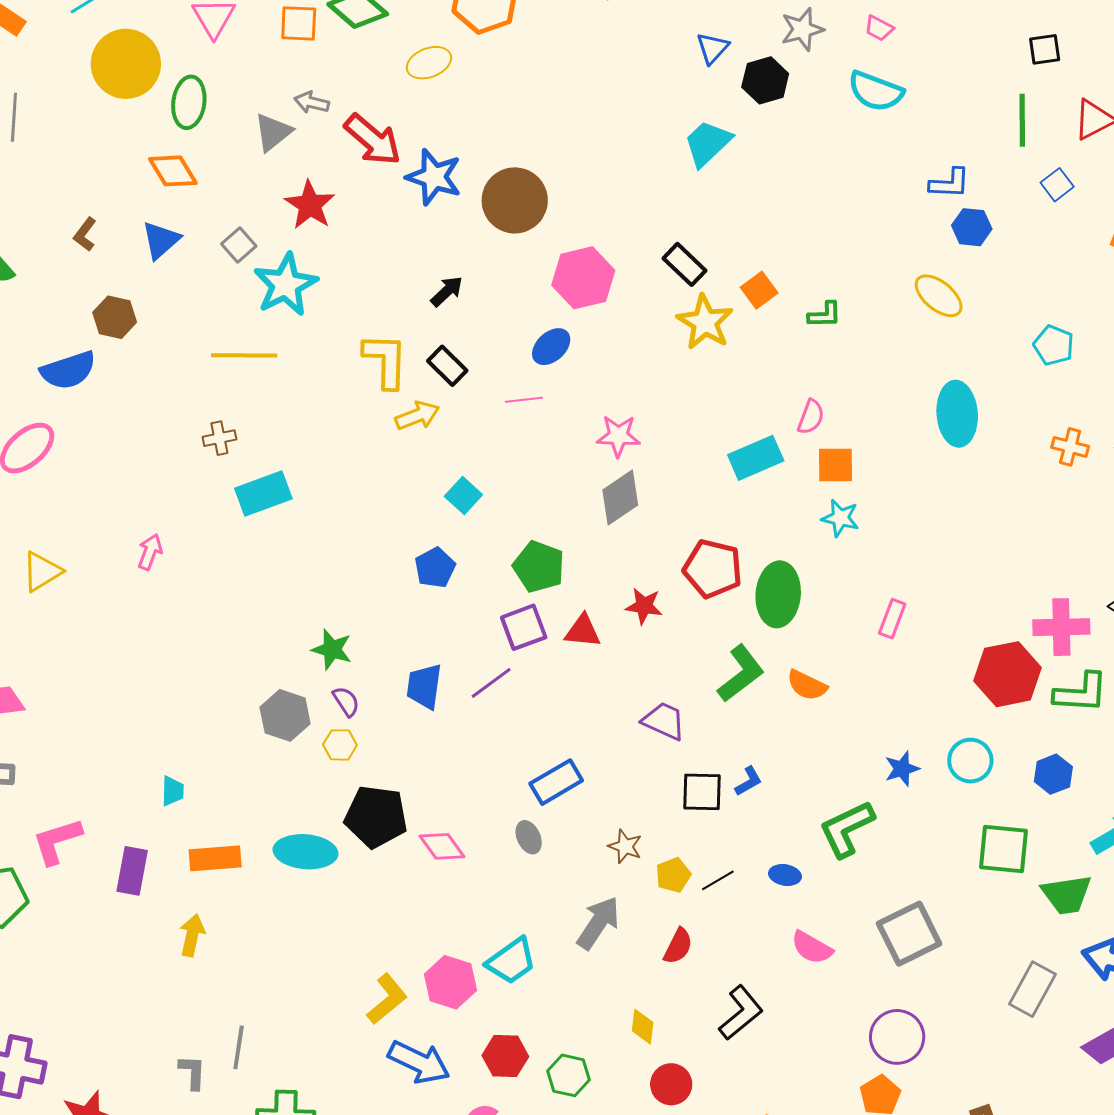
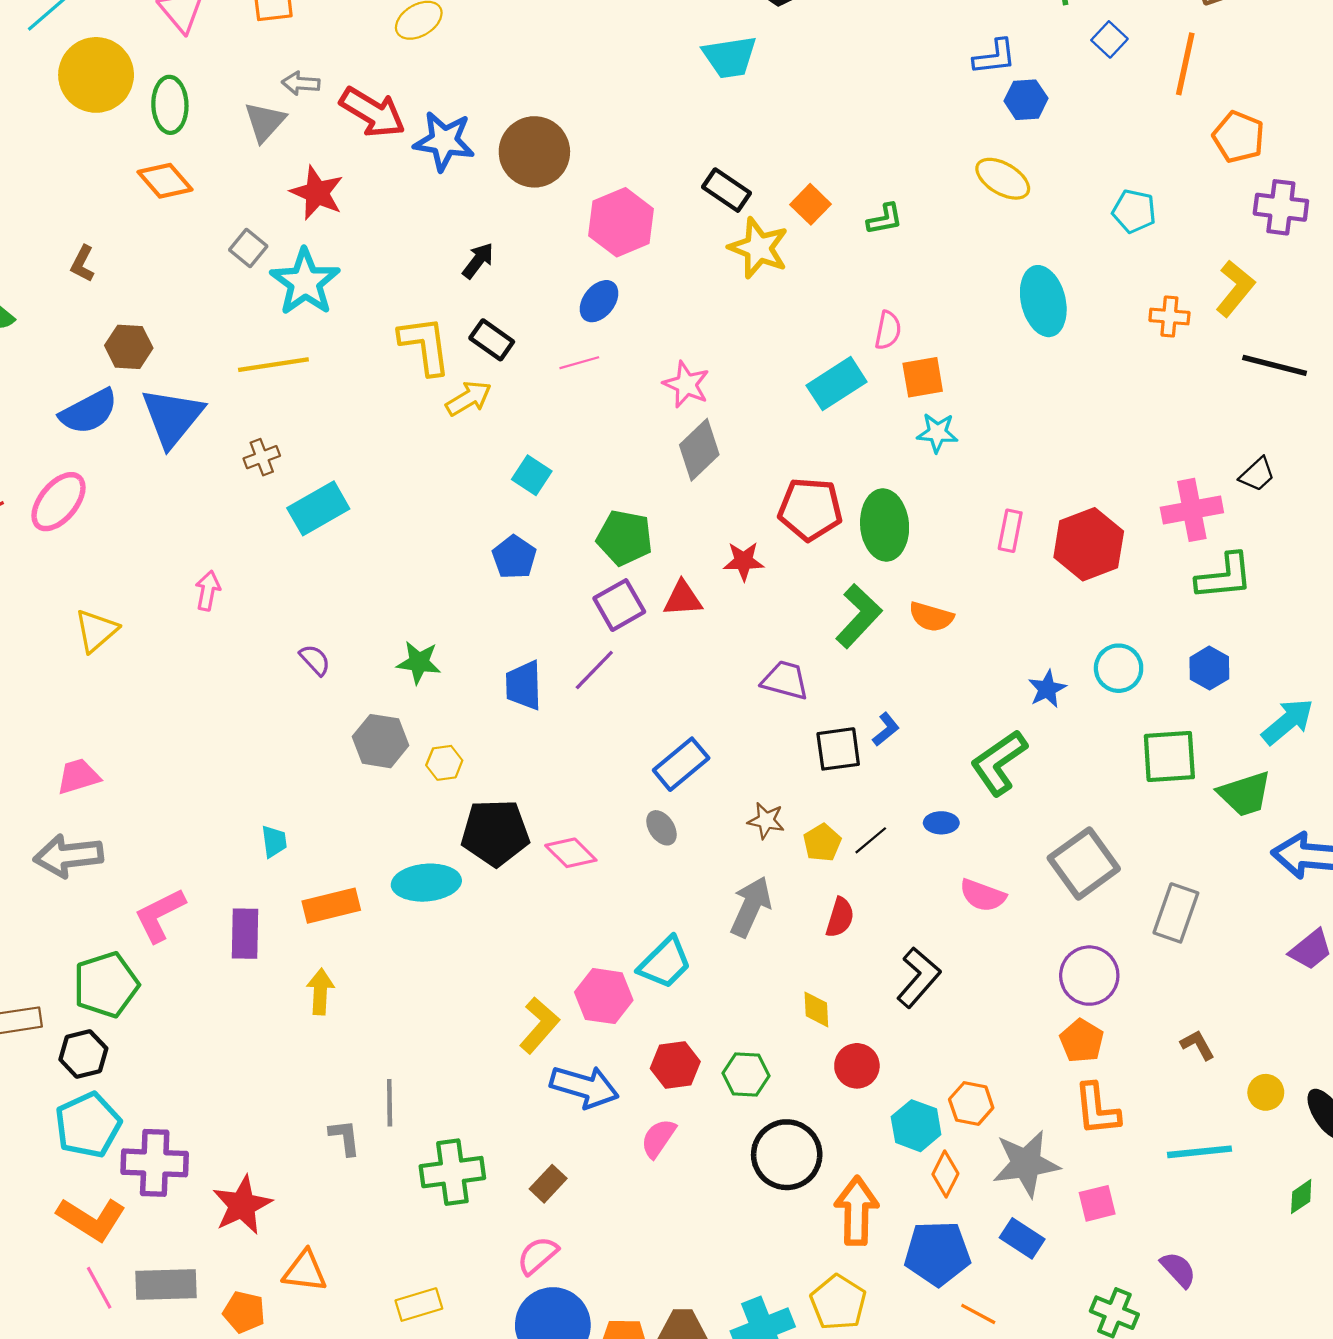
cyan trapezoid: (708, 143) -> (730, 57), turned -136
blue triangle: (161, 240) -> (172, 417), moved, size x1.5
pink star: (618, 436) -> (686, 384), turned 30
red hexagon: (1008, 674) -> (1089, 544), moved
purple semicircle: (346, 701) -> (315, 660), moved
gray rectangle: (1033, 989) -> (1176, 913), moved

